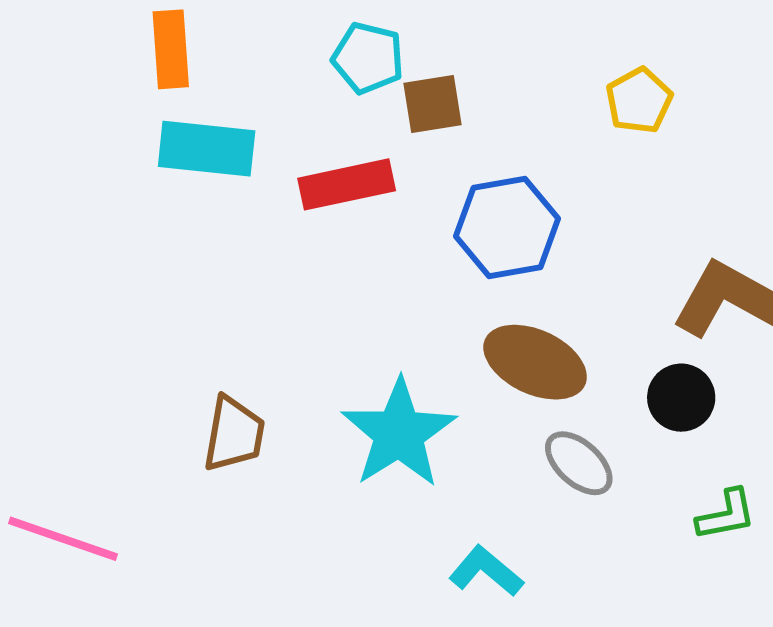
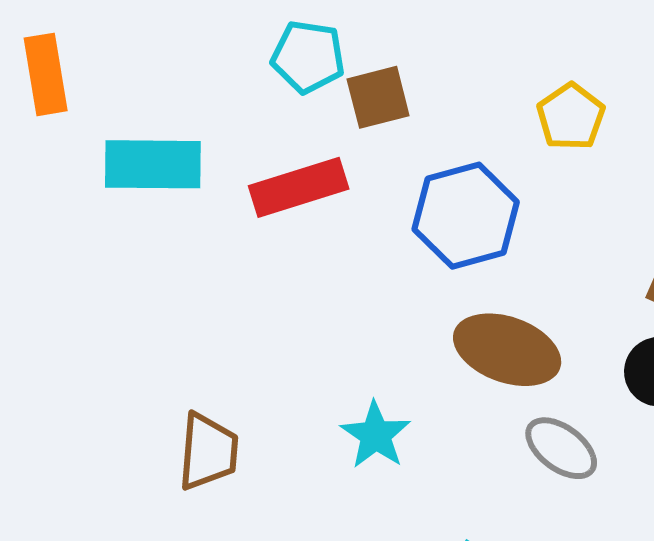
orange rectangle: (171, 49) -> (46, 74), moved
yellow pentagon: (639, 101) -> (571, 117), moved
cyan star: (399, 433) -> (376, 435), size x0.6

